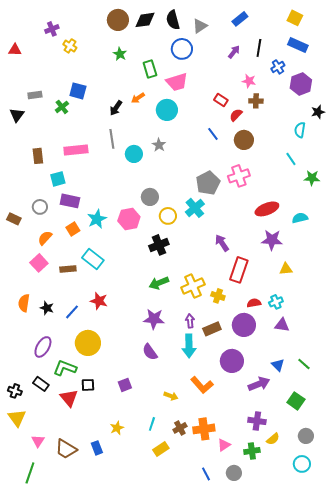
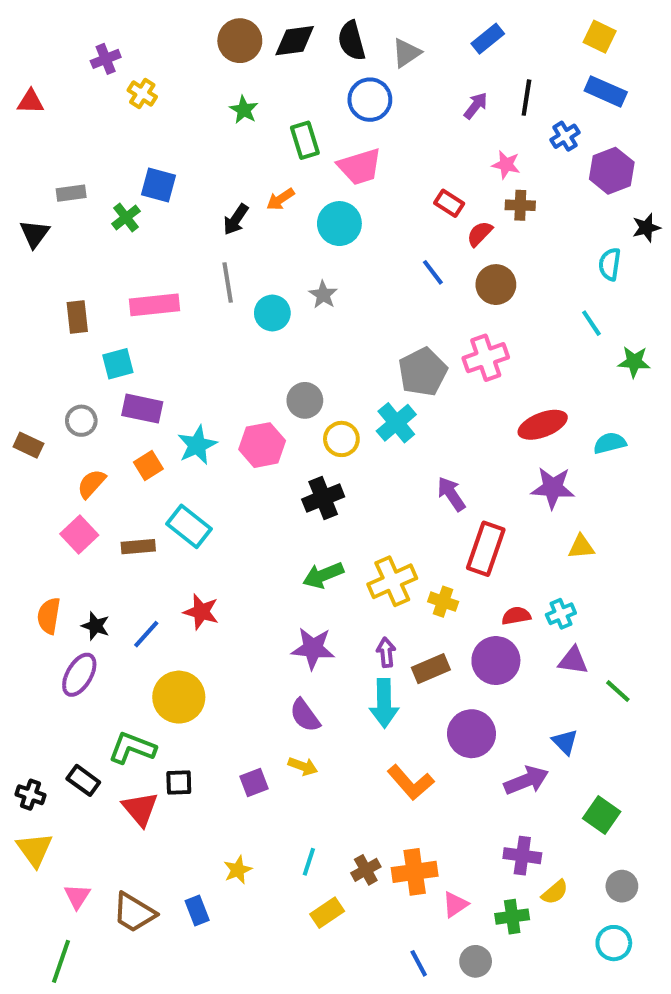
purple ellipse: (43, 347) -> (79, 675), moved
green line: (304, 364) -> (618, 691), moved
yellow arrow: (171, 396) -> (303, 766), moved

